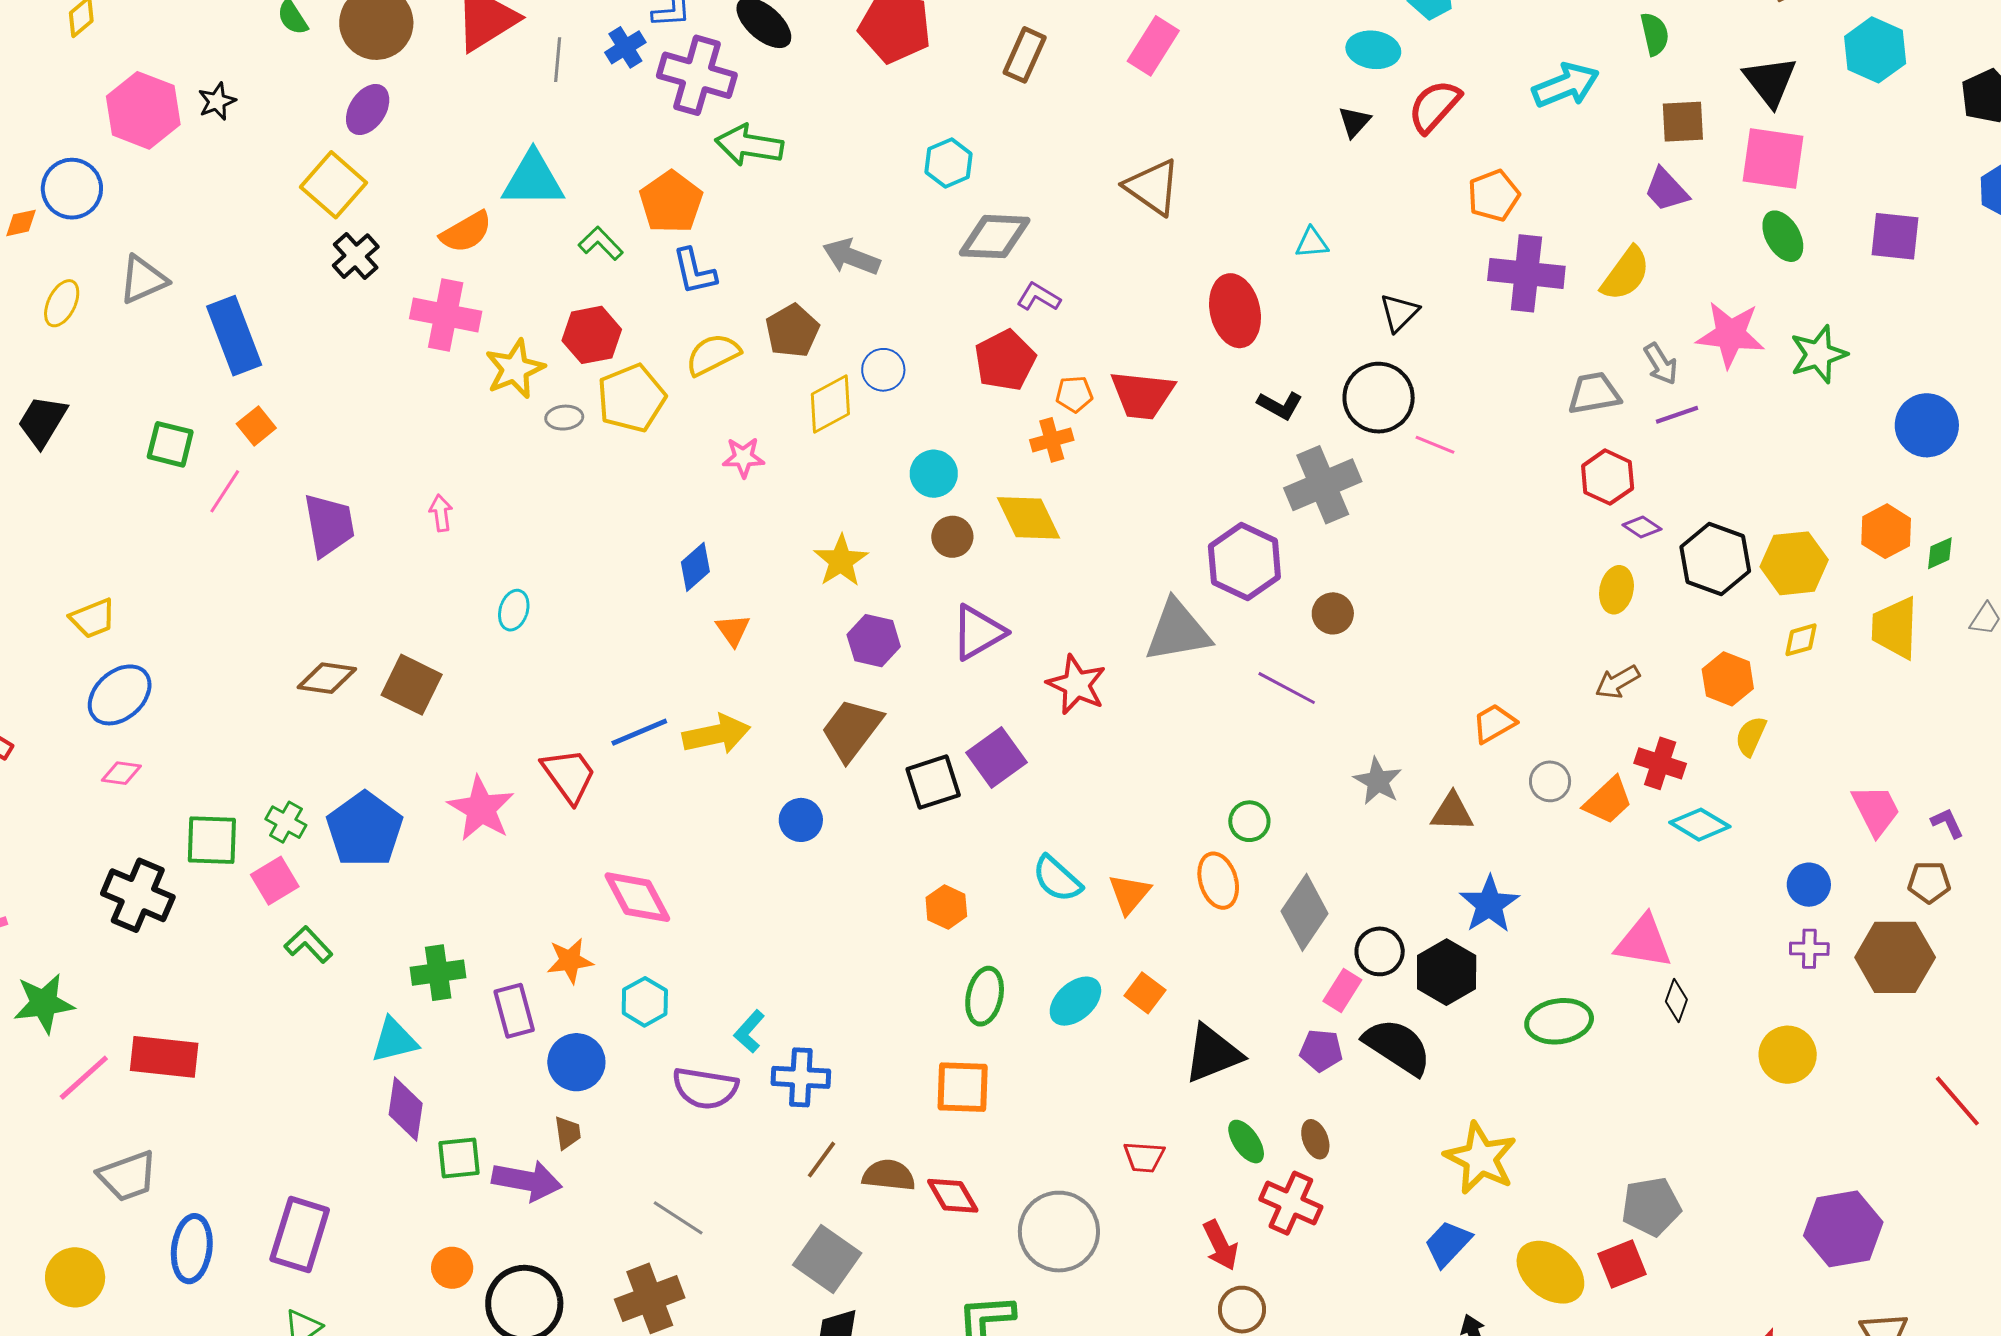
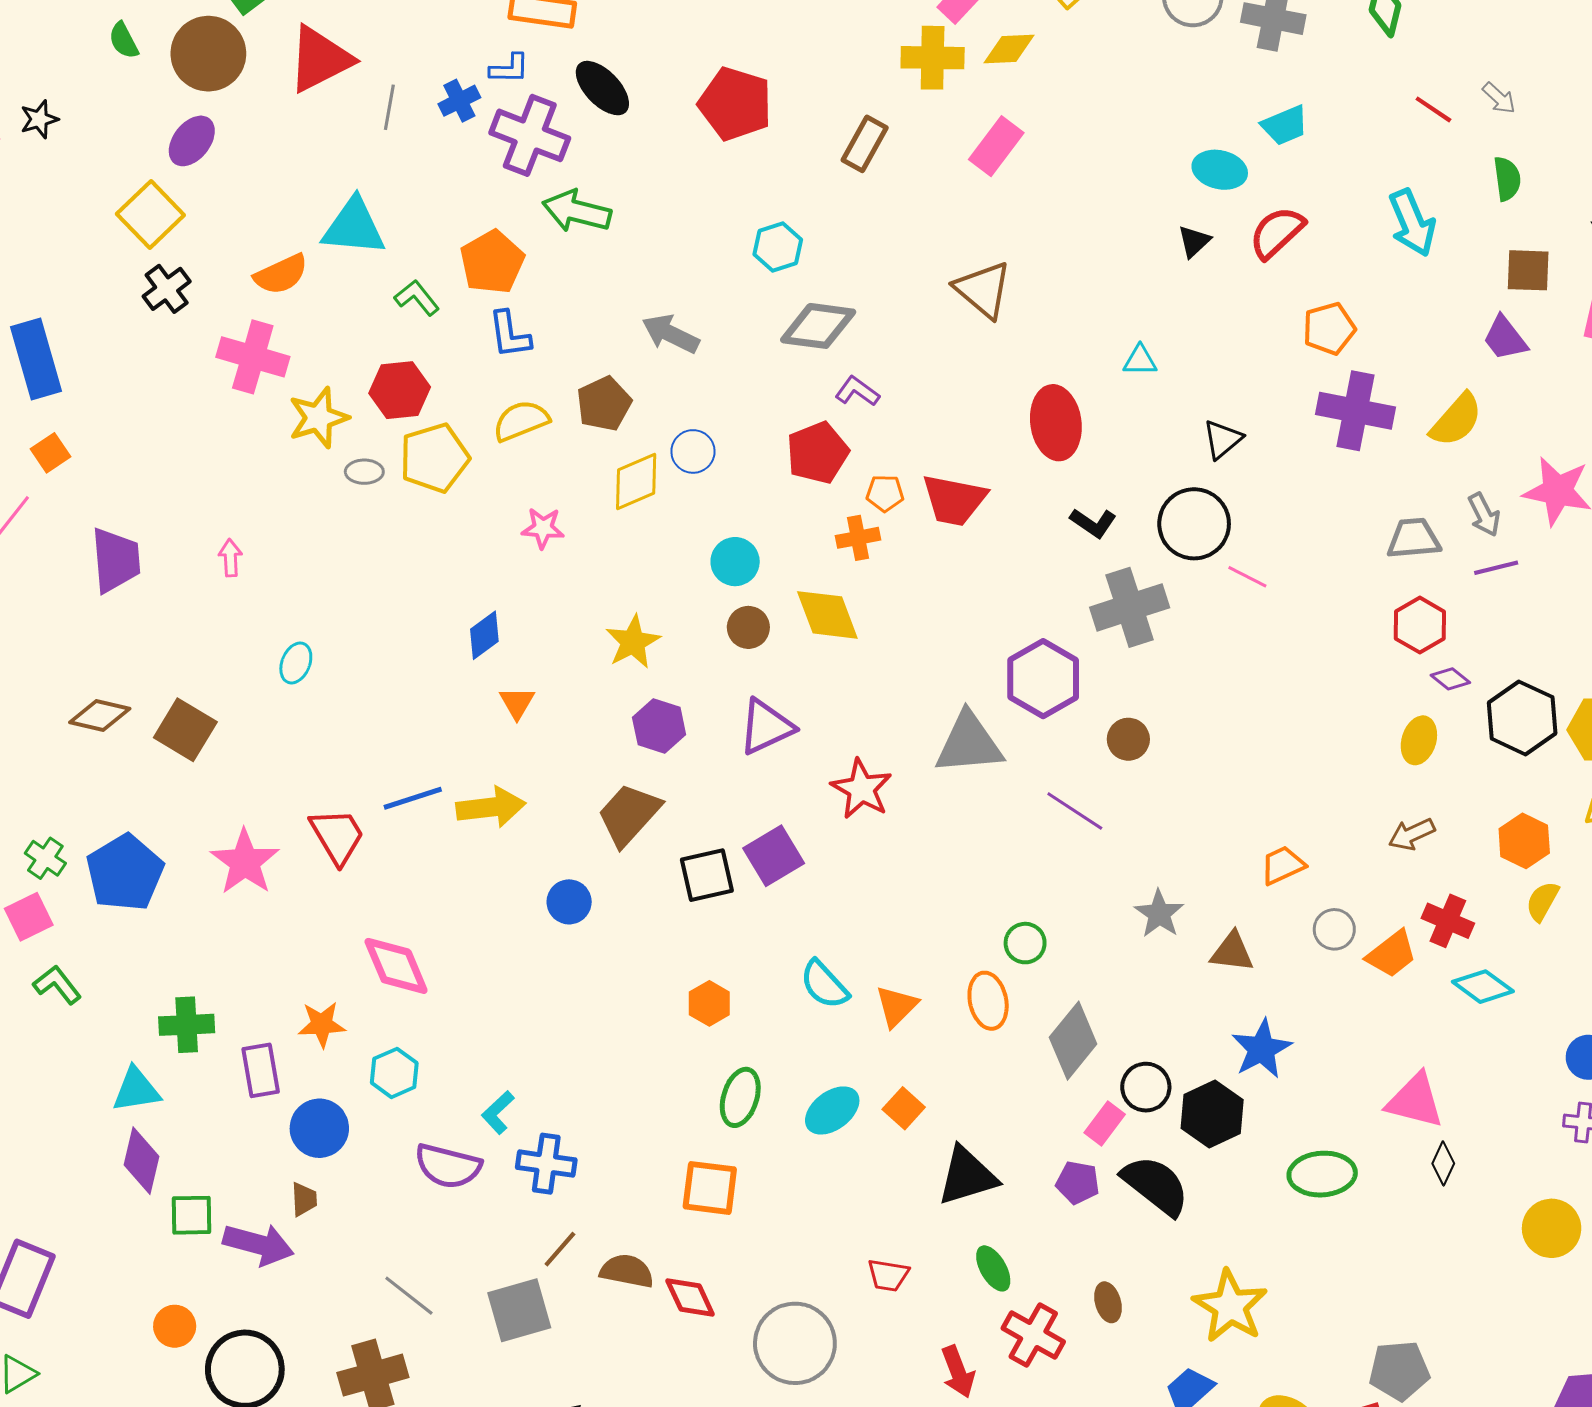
cyan arrow: (1566, 85) -> (1412, 223), turned 84
brown ellipse: (1315, 1139) -> (1108, 1302), moved
gray square: (827, 1259) -> (519, 1310), moved, turned 34

